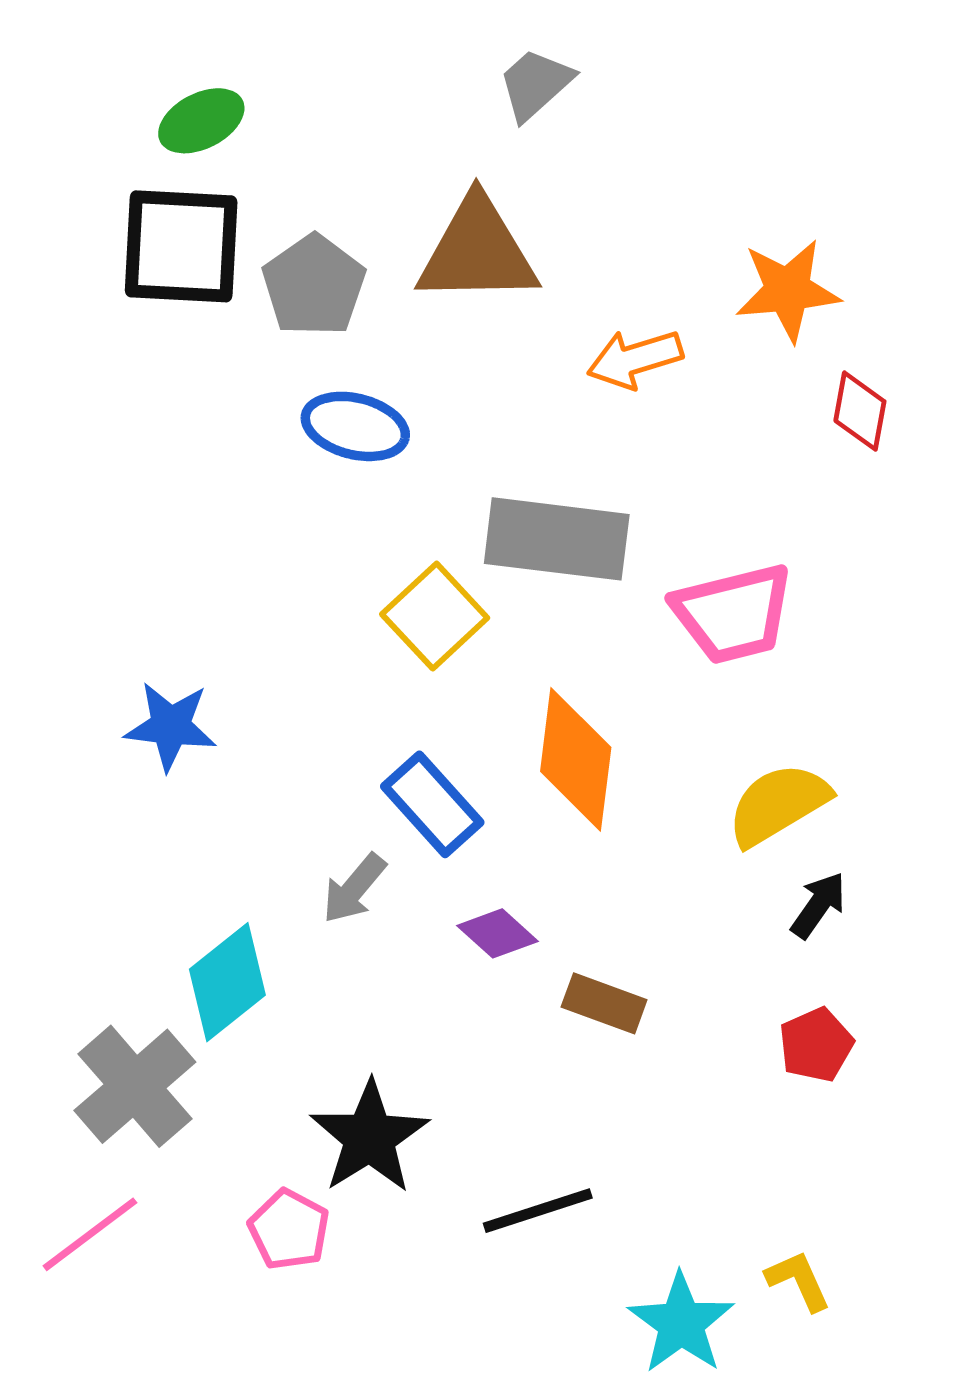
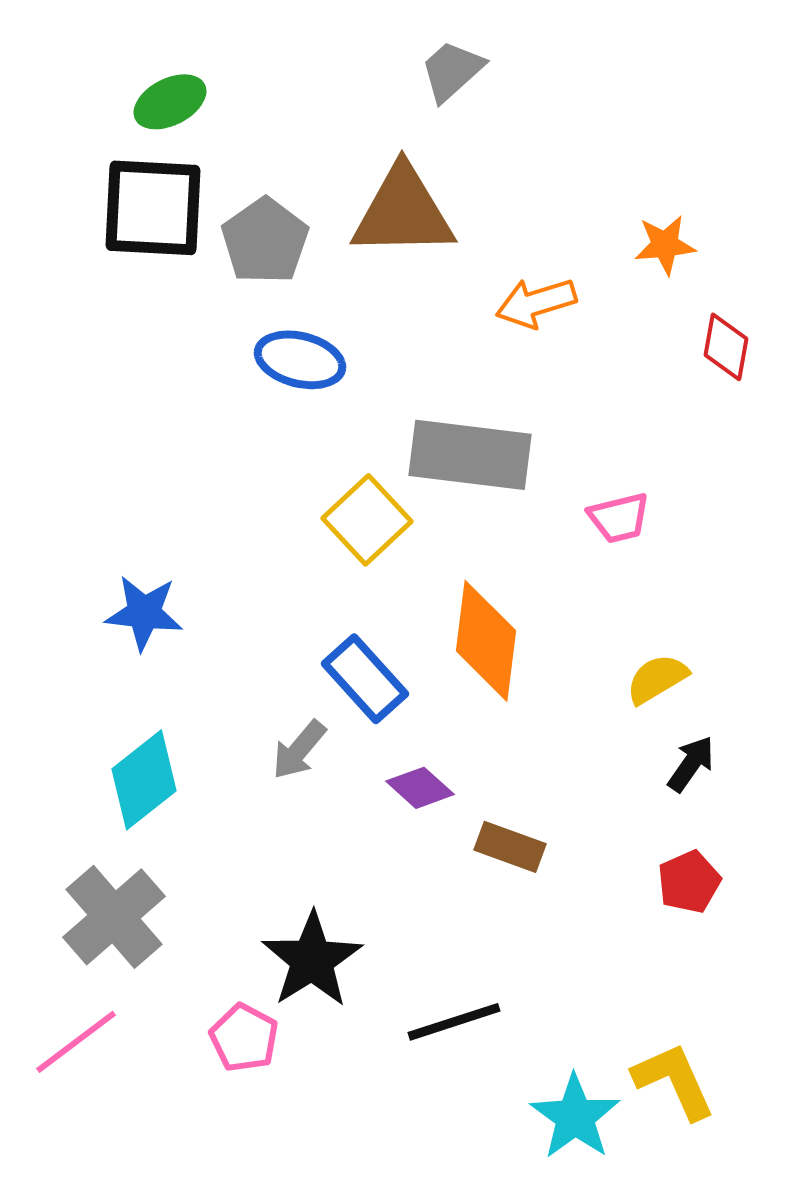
orange star: (788, 290) -> (665, 245), size x0.7
pink trapezoid: (733, 614) -> (619, 518), size x0.6
yellow semicircle: (778, 804) -> (657, 679), size x0.7
cyan diamond: (227, 982) -> (144, 780), moved
yellow L-shape: (798, 1281) -> (674, 1081), size x1.5

